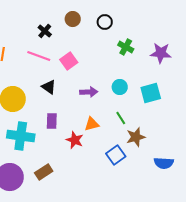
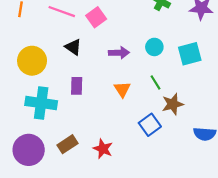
orange triangle: (92, 124) -> (122, 89), turned -49
red star: (75, 140) -> (103, 149), moved

